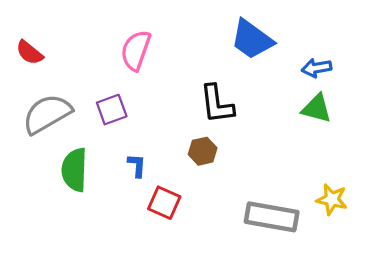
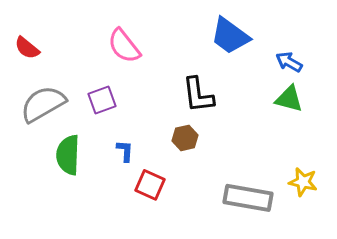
pink semicircle: (136, 50) -> (124, 46), turned -57
blue arrow: (317, 68) -> (289, 62), turned 40

